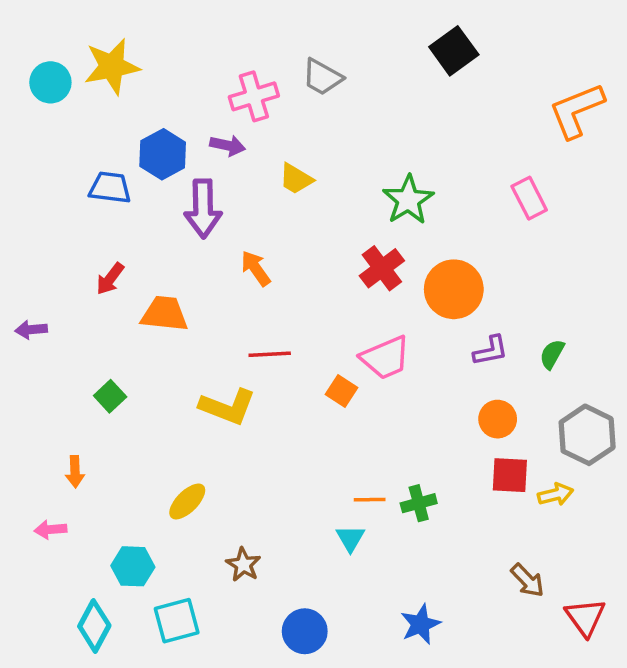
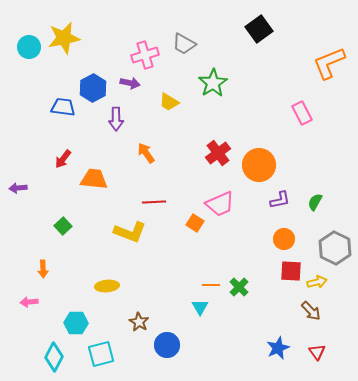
green star: (408, 200) -> (213, 83), moved
purple arrow: (203, 209) -> (116, 119), size x0.7
yellow ellipse: (187, 501) -> (107, 286), turned 40
green cross: (419, 503) -> (239, 287), turned -30
brown arrow: (527, 580) -> (311, 311), moved
red triangle: (585, 617) -> (317, 352), moved, size x0.7
blue star: (420, 624) -> (278, 348), moved
blue circle: (305, 631) -> (167, 345), moved

